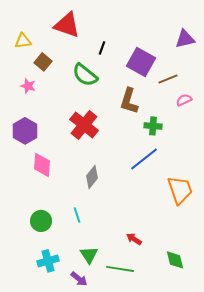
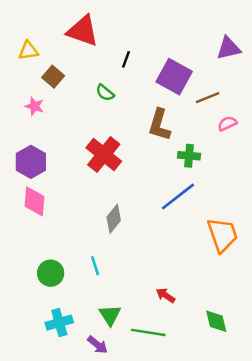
green semicircle: (85, 75) -> (105, 93), size x0.6
pink diamond: (42, 165) -> (35, 201), moved

